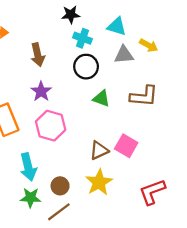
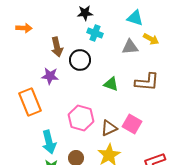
cyan triangle: (117, 26) -> (135, 18), moved
black circle: (86, 67) -> (80, 60), moved
purple star: (41, 91) -> (50, 76), moved, turned -30
pink hexagon: (51, 126) -> (81, 118), moved

